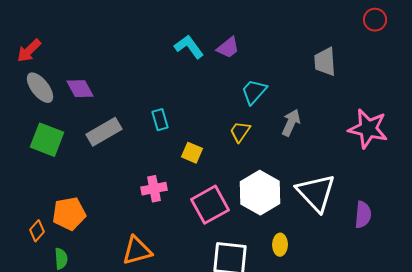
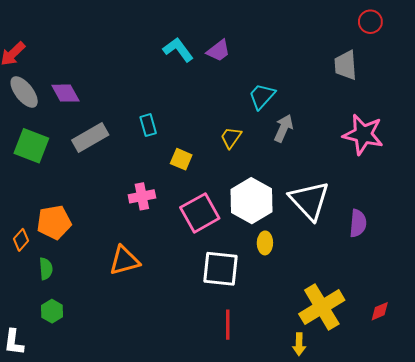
gray trapezoid: (325, 62) -> (346, 65), moved
cyan trapezoid: (254, 92) -> (262, 96), moved
yellow ellipse: (280, 245) -> (265, 243), moved

